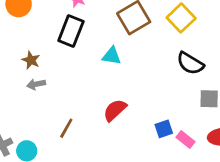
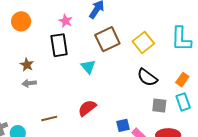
black rectangle: (71, 31) -> (59, 45), turned -35
cyan triangle: (112, 56) -> (88, 67), turned 35
brown line: (66, 128) -> (49, 119), turned 42

